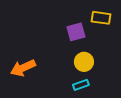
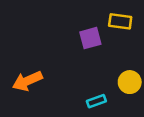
yellow circle: (84, 62) -> (130, 82), moved

